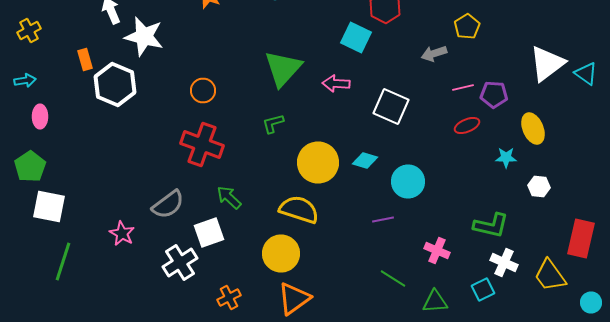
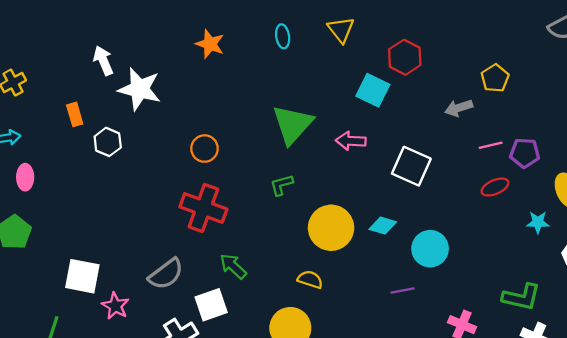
white hexagon: (115, 84) -> (108, 142), size x0.6
white square: (49, 206) -> (82, 276), moved
yellow semicircle: (299, 210) -> (310, 279), size x0.6

